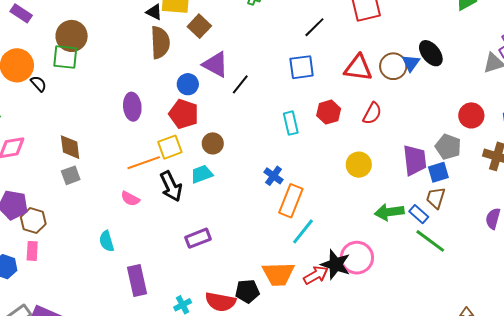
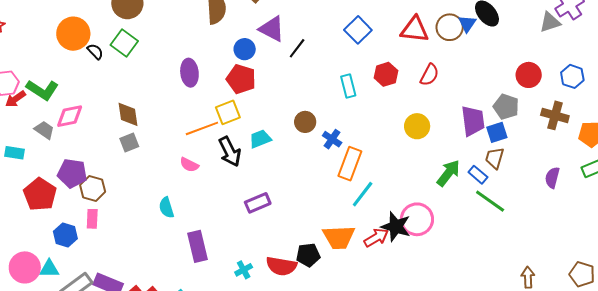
green square: (65, 57) -> (124, 43), moved, turned 32
blue square: (302, 67) -> (358, 30), turned -36
brown circle: (213, 143) -> (305, 122), moved
green arrow: (389, 212) -> (448, 173), turned 136

